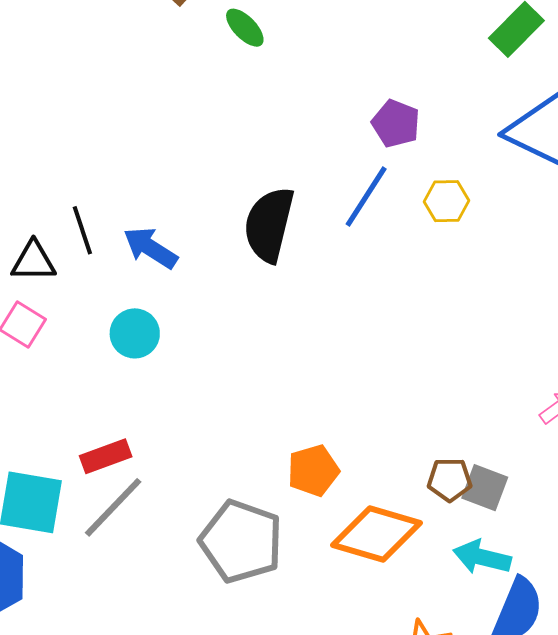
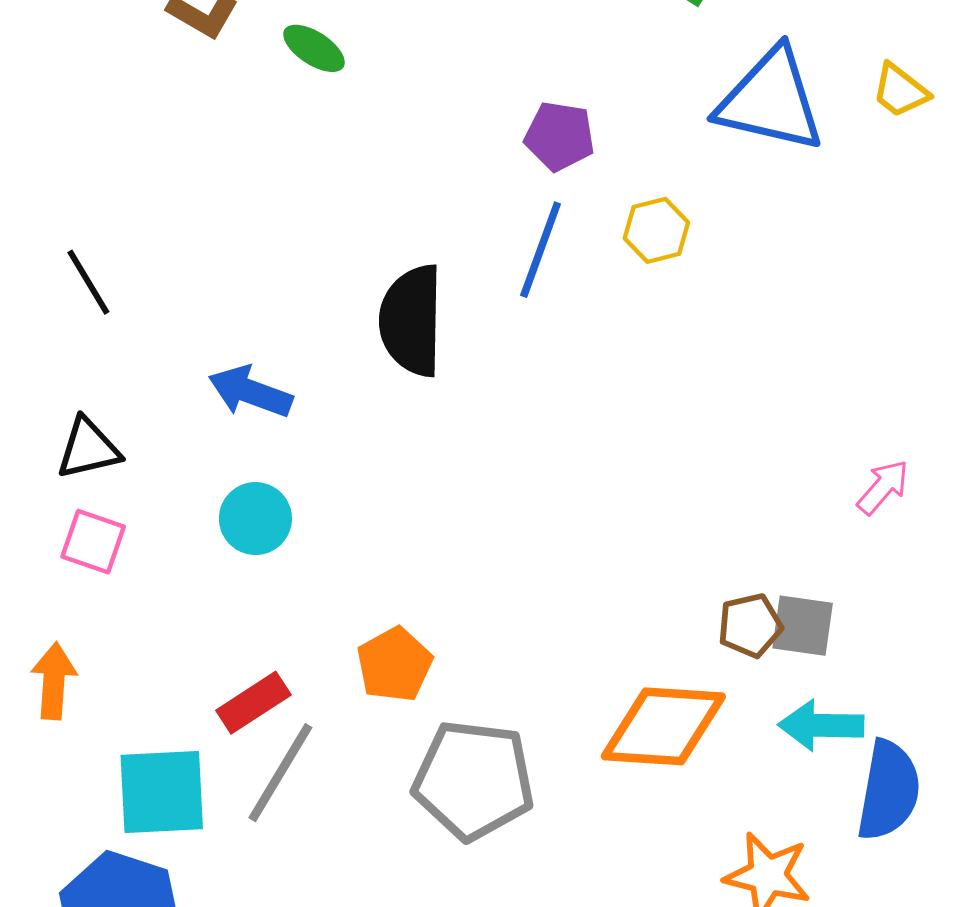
black line: (82, 230) -> (88, 282), moved
orange pentagon: (313, 470) -> (394, 665), moved

